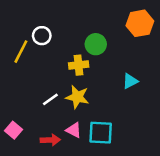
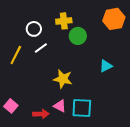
yellow line: (21, 52) -> (16, 55), moved
yellow cross: (79, 65) -> (64, 21), moved
white line: (50, 99) -> (41, 48), moved

